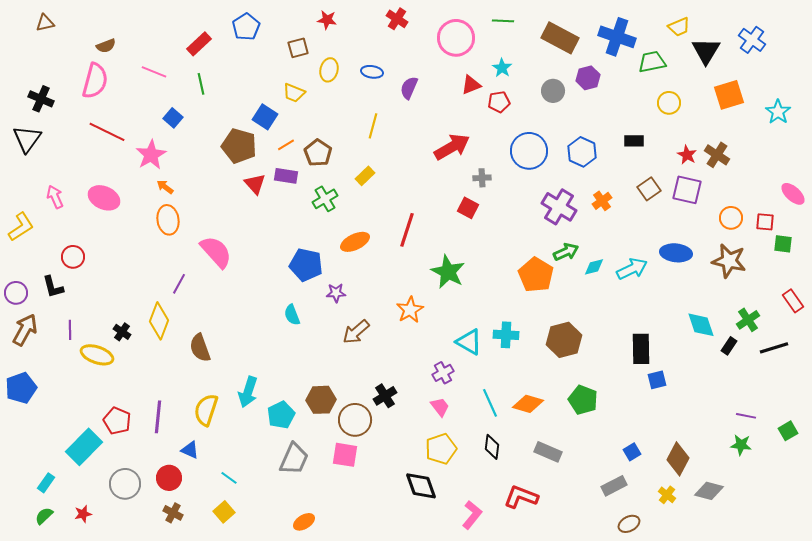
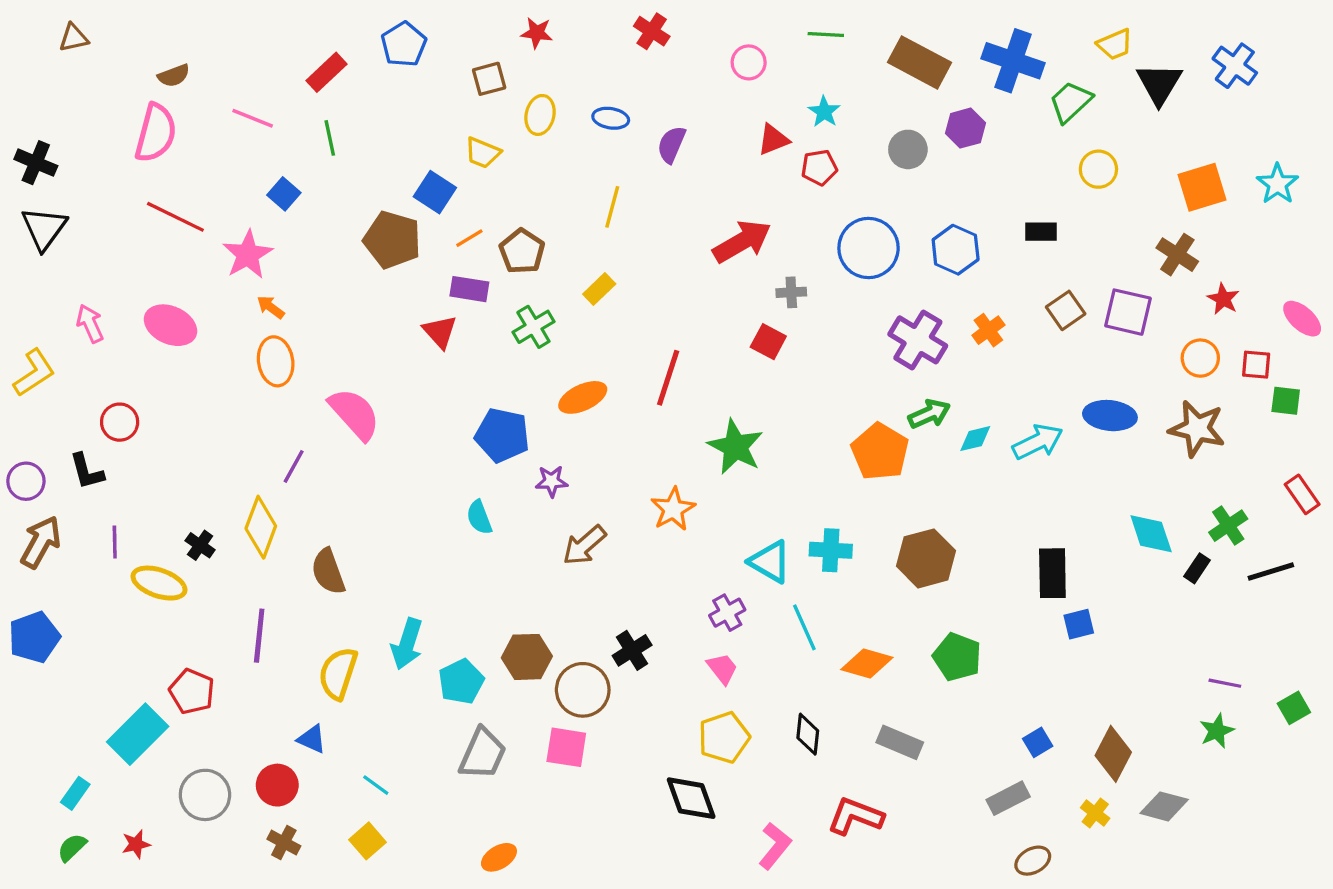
pink circle: (456, 38) -> (749, 62), size x0.6
green trapezoid: (652, 62) -> (1071, 102), turned -32
orange square: (729, 95) -> (1202, 187), moved
black cross: (41, 99) -> (36, 163), moved
red star: (687, 155) -> (1223, 299), moved
red triangle: (255, 184) -> (440, 332), moved
cyan line: (490, 403) -> (804, 627), moved
purple line: (158, 417) -> (259, 636), moved
green star: (741, 445) -> (1217, 731), turned -30

